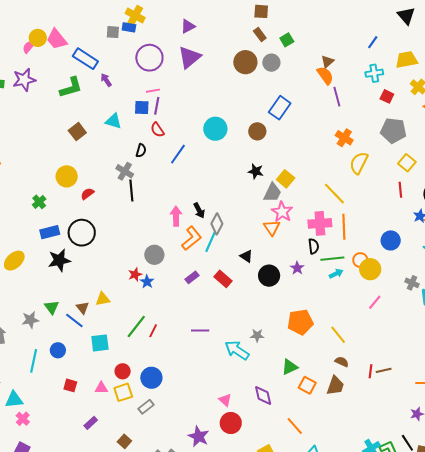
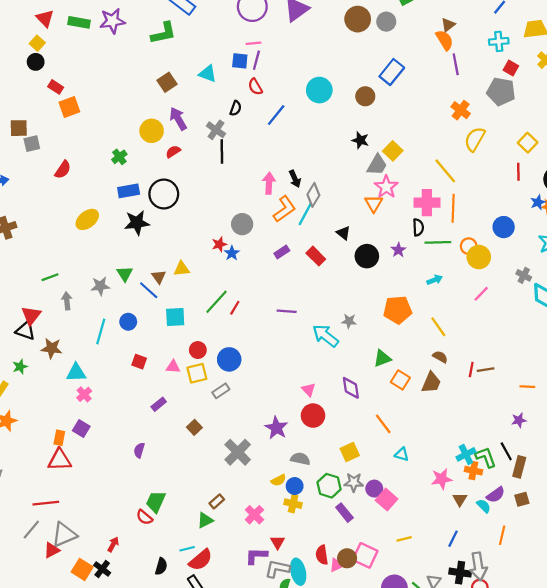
purple arrow: (106, 80) -> (178, 119), moved, size x1.5
gray pentagon: (393, 131) -> (501, 92), moved
cyan arrow: (336, 274) -> (435, 280), moved

